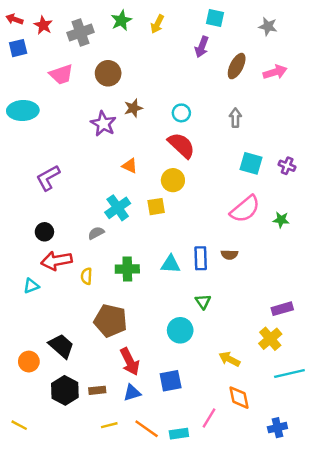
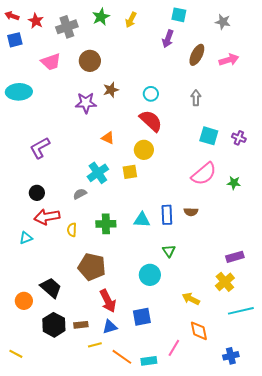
purple star: (103, 124) -> (86, 103), turned -30
yellow line: (109, 425) -> (95, 345), moved

